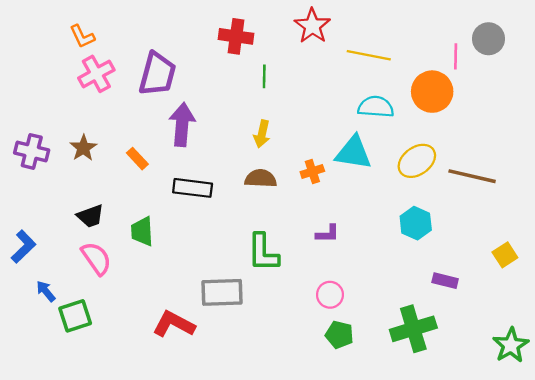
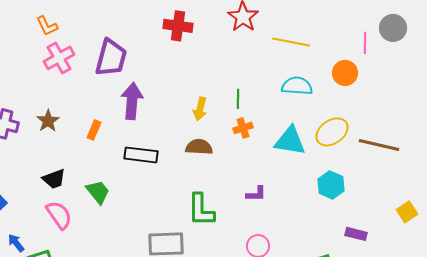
green line: (264, 76) -> (238, 99), moved
orange circle: (432, 92) -> (345, 73), size x0.7
cyan triangle: (353, 153) -> (290, 141), moved
orange rectangle: (137, 159) -> (94, 130), turned 66
orange cross: (312, 171) -> (243, 128), moved
green trapezoid: (142, 231) -> (98, 192), turned 144

